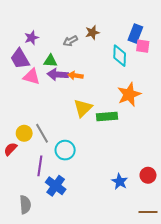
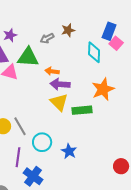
pink square: (143, 46) -> (116, 43), turned 32
green triangle: (50, 61) -> (28, 57), size x1.6
purple arrow: (58, 75) -> (60, 84), moved
yellow triangle: (83, 108) -> (59, 102), turned -30
blue star: (120, 182) -> (69, 151), moved

